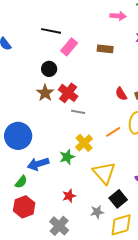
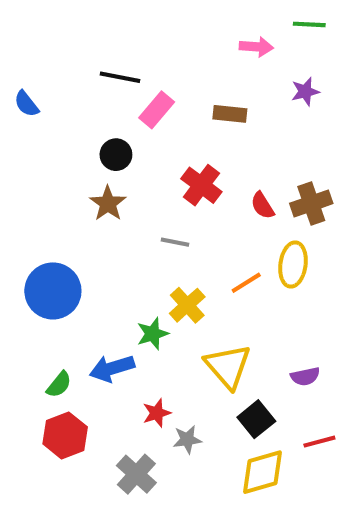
red cross: (68, 93) -> (201, 185), moved
blue arrow: (38, 164) -> (112, 368), moved
gray star: (97, 212) -> (187, 439), moved

